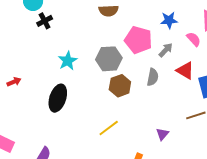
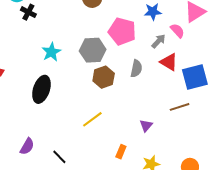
black cross: (45, 21) -> (28, 12), turned -35
gray arrow: (166, 50) -> (159, 41), moved

